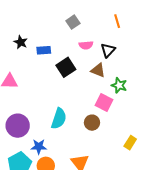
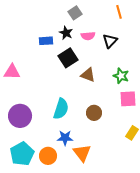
black star: (21, 42) -> (66, 33), moved
brown triangle: (98, 70) -> (88, 75), moved
pink square: (104, 102) -> (128, 99), moved, turned -30
blue star: (39, 147) -> (65, 138), moved

